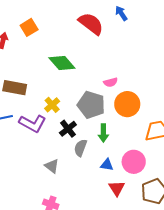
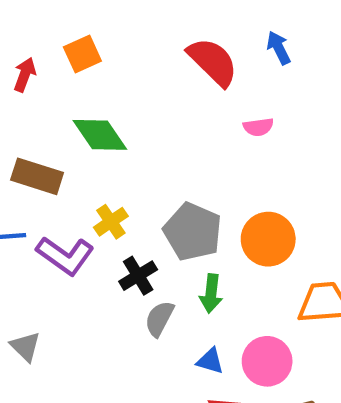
green diamond: (62, 63) -> (100, 135), moved
pink semicircle: (111, 82) -> (258, 127), moved
gray triangle: (52, 166) -> (25, 347), moved

